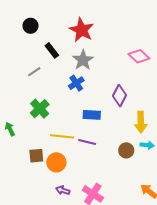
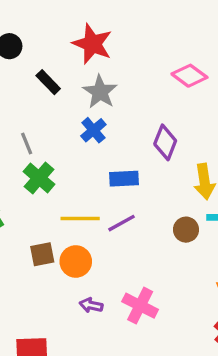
gray line: (34, 72) -> (27, 144), moved, turned -72
purple line: (87, 142) -> (121, 223), turned -36

